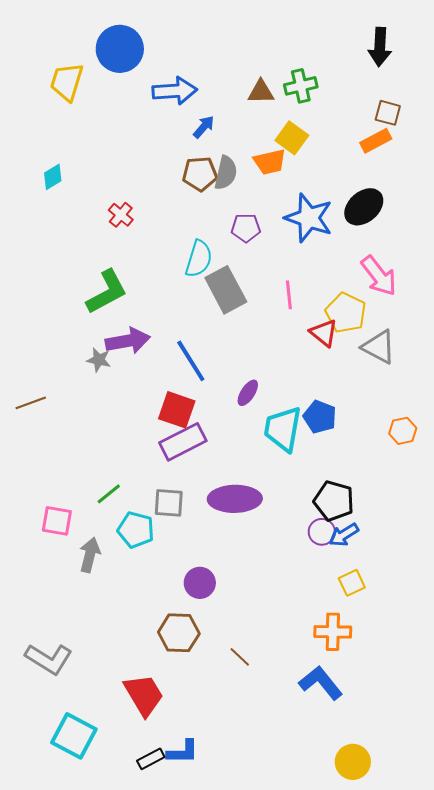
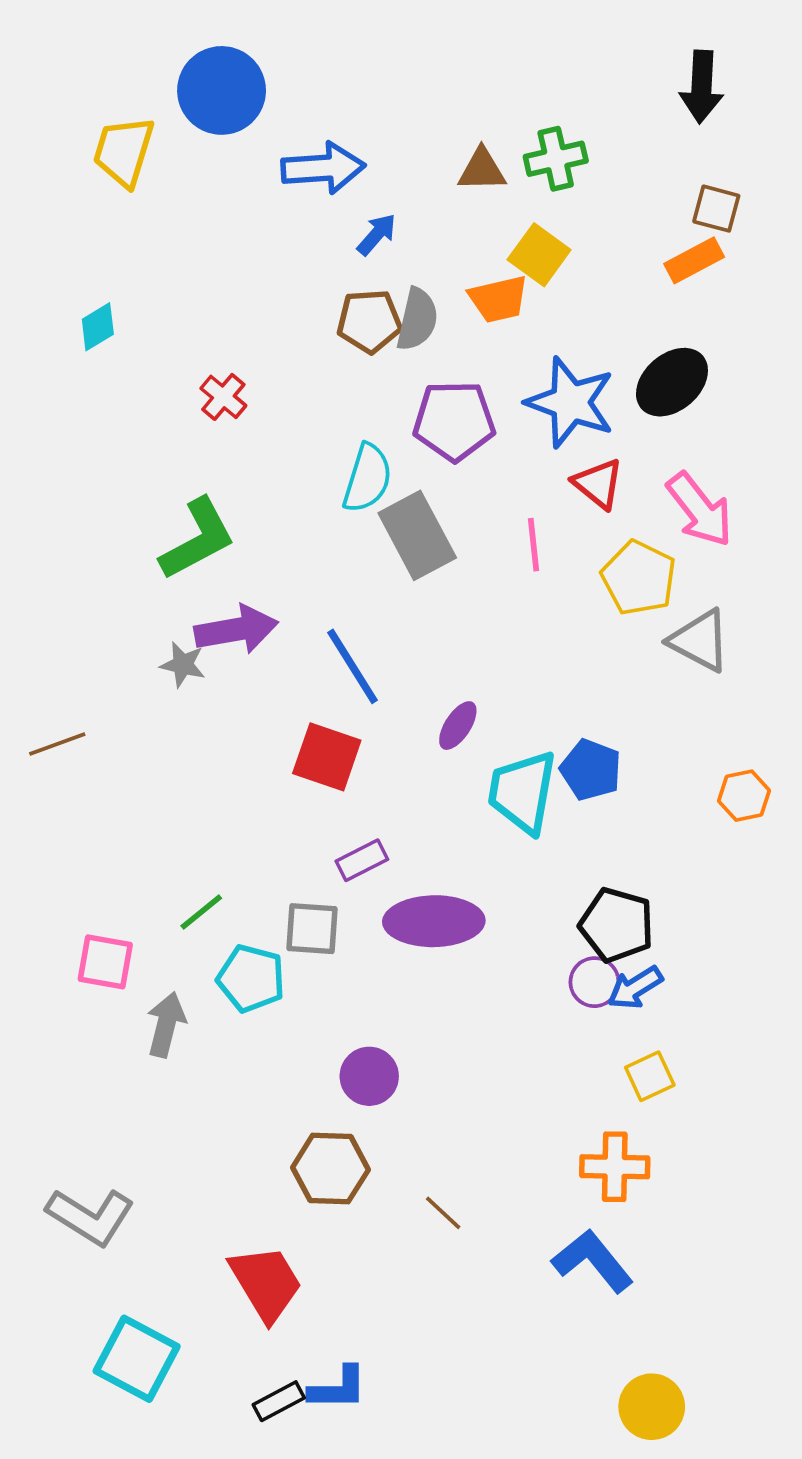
purple pentagon: (246, 228) -> (454, 421), size x1.5
red triangle: (324, 333) -> (598, 484), moved
purple rectangle: (183, 442) -> (362, 860), moved, size x0.6

